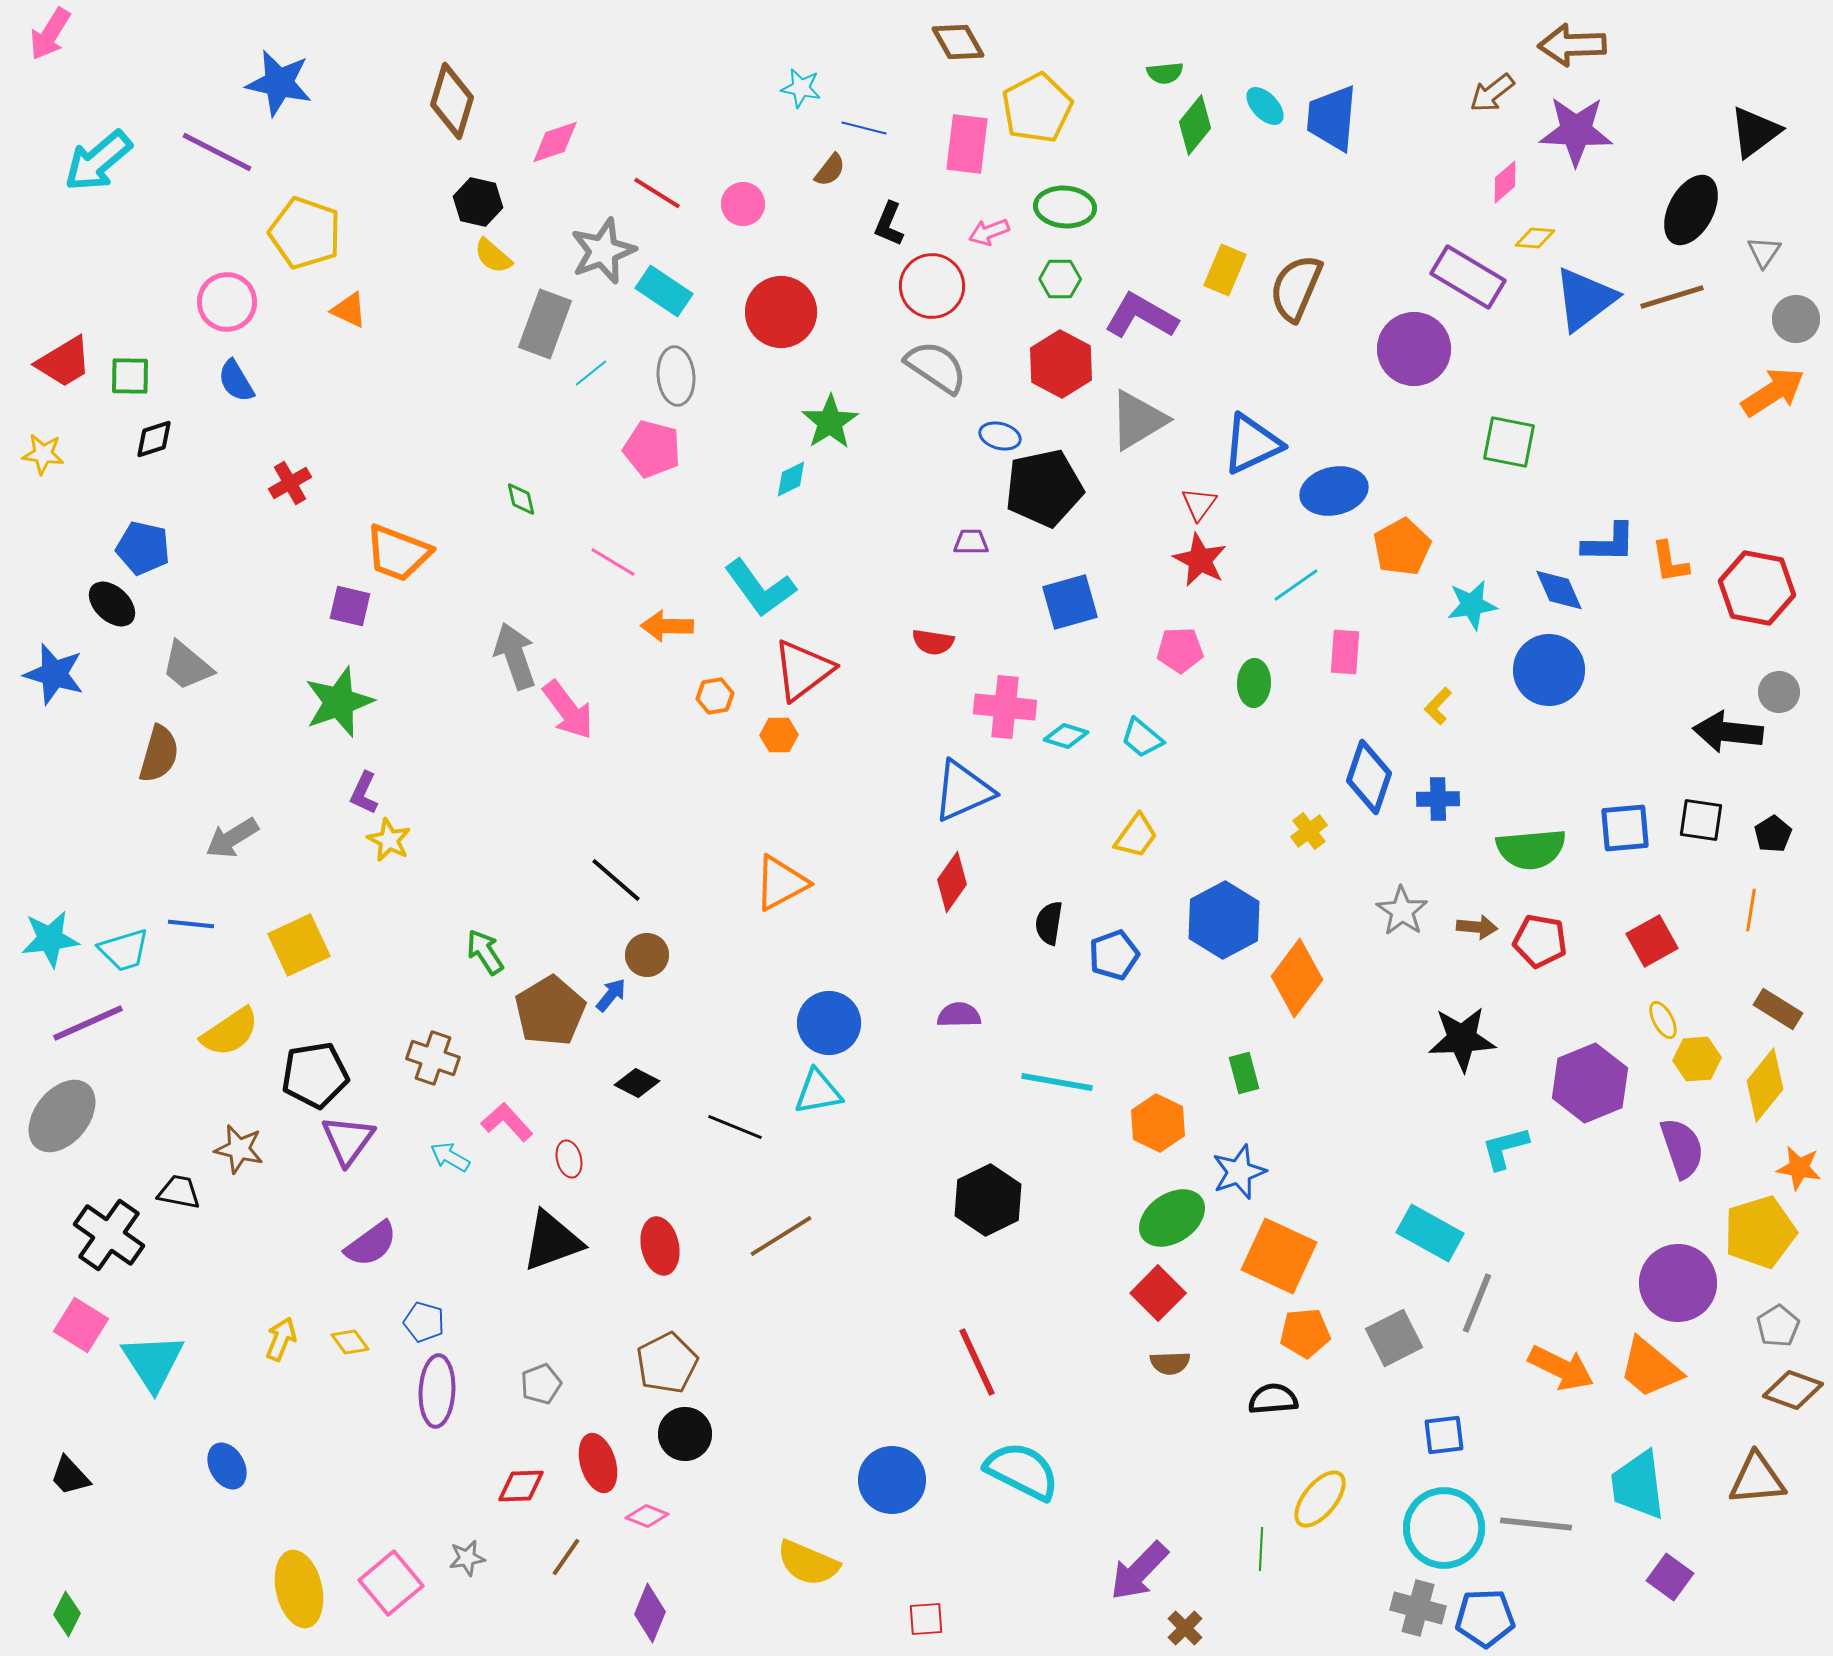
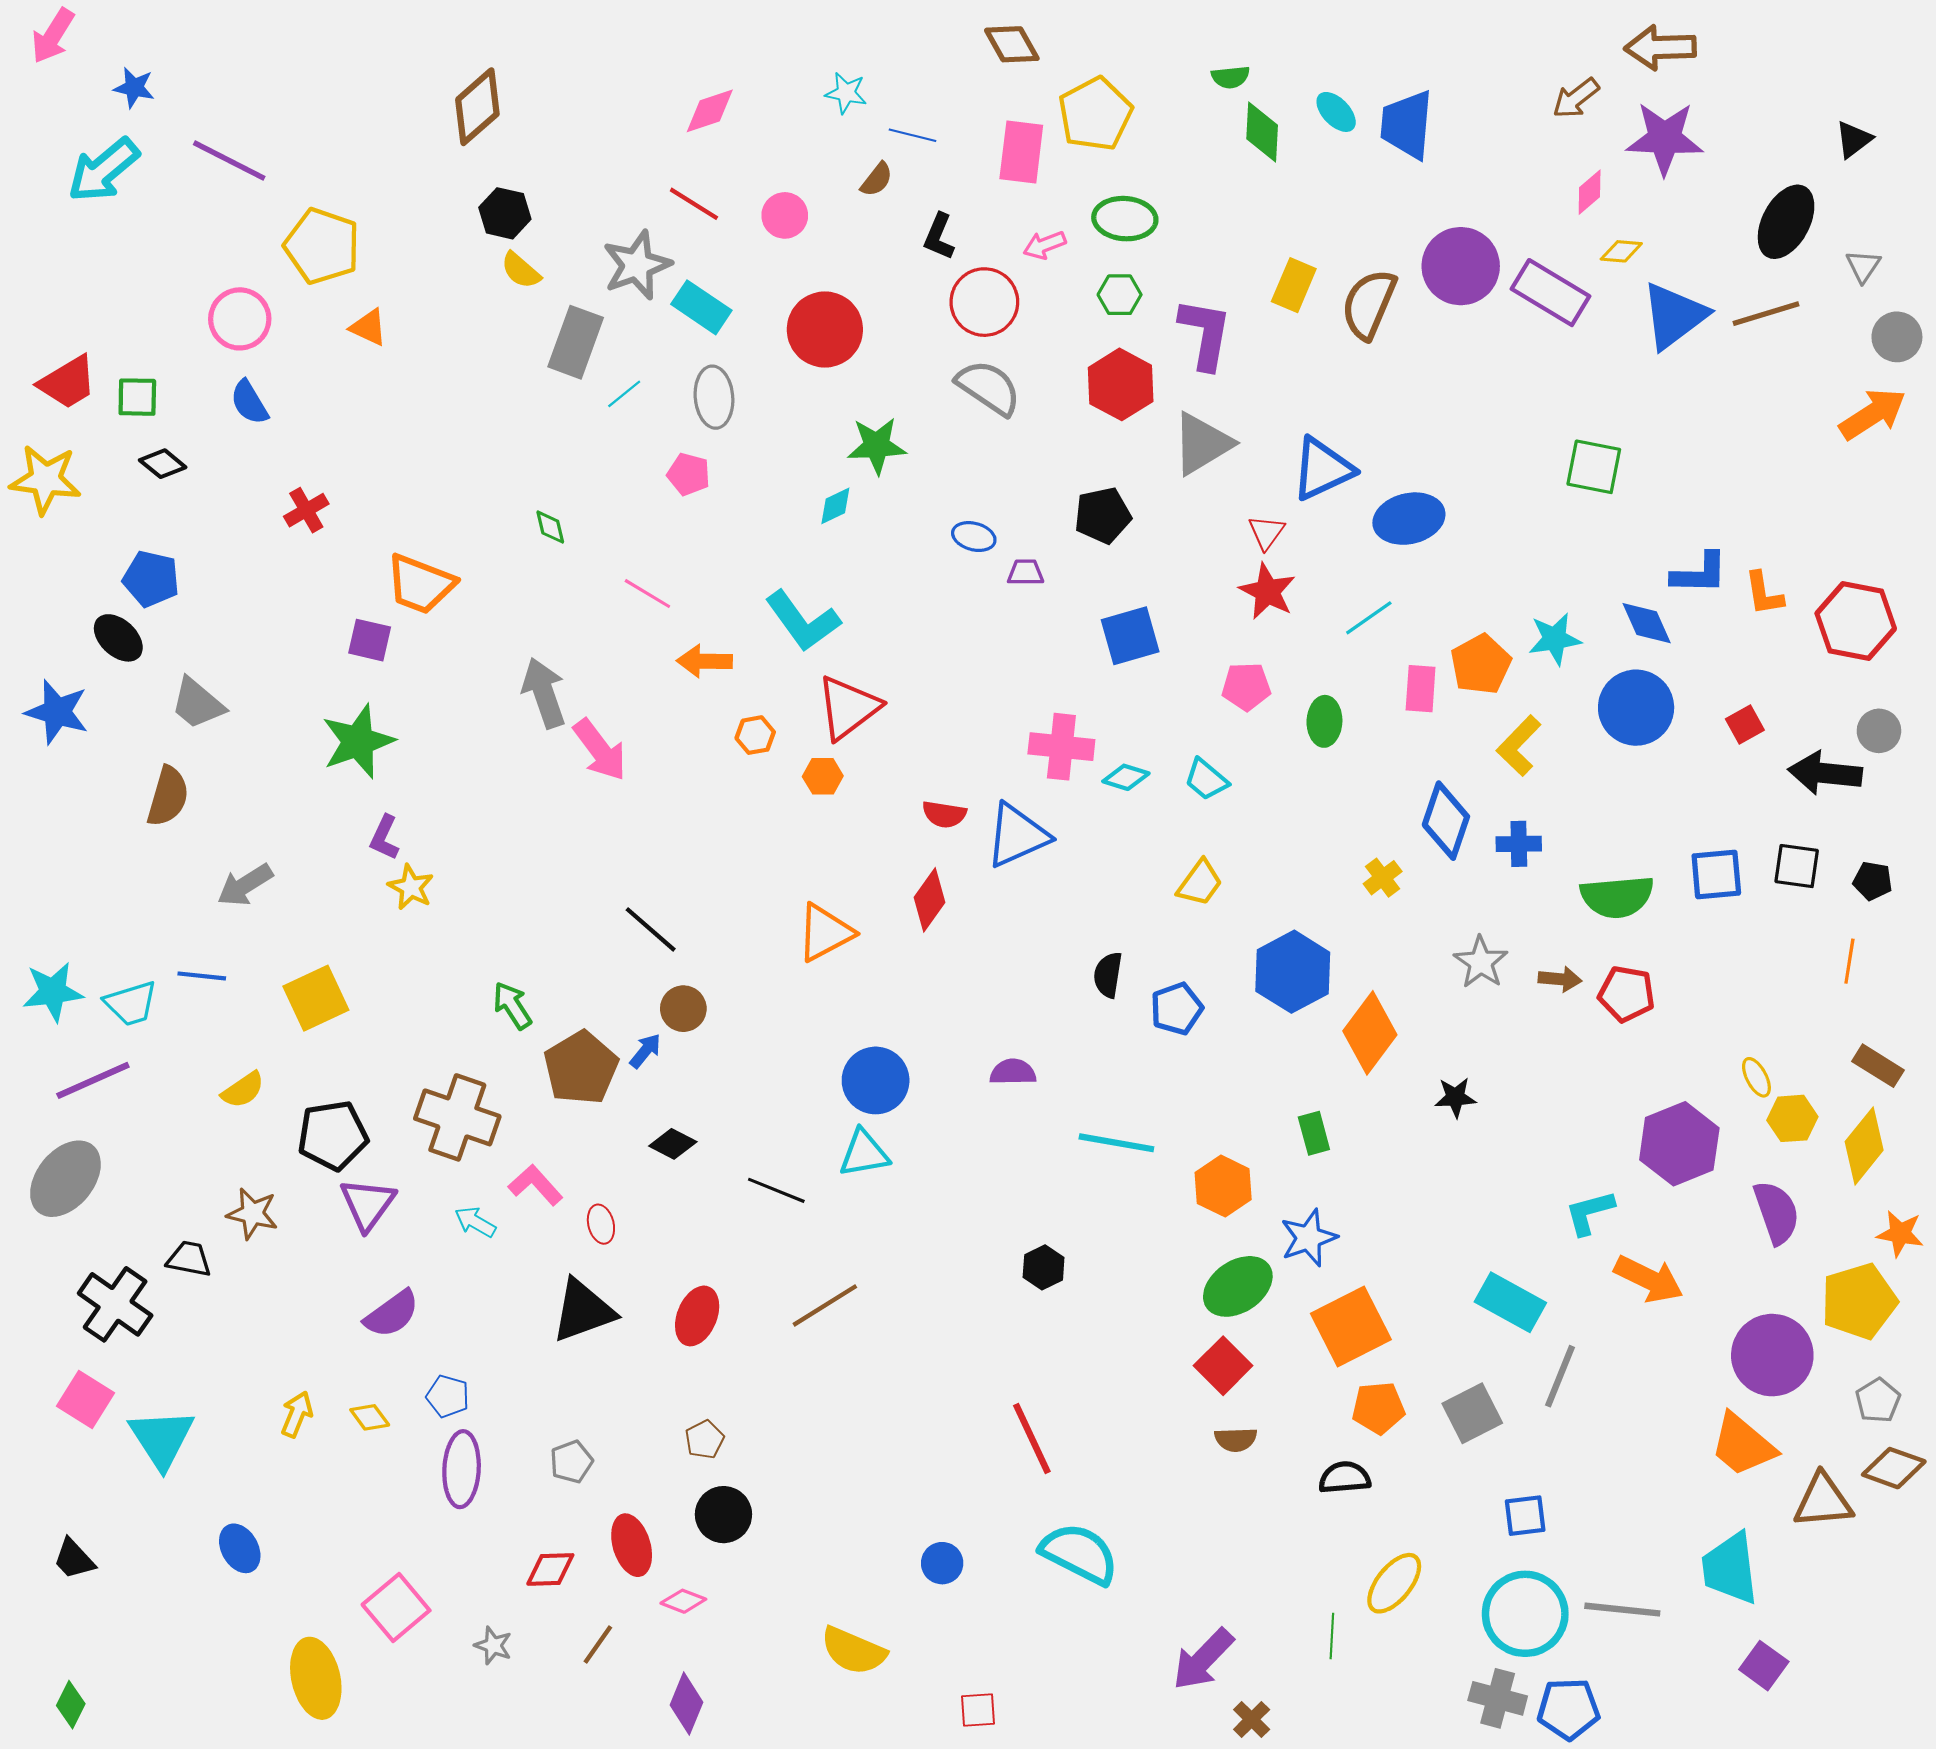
blue star: (279, 83) -> (134, 88), moved, size x0.6
brown diamond: (452, 101) -> (477, 107), turned 32
green diamond: (1195, 125) -> (1262, 132), turned -36
black triangle: (1755, 132) -> (1854, 139), size x0.7
pink diamond: (555, 142) -> (710, 111), moved
purple L-shape: (1141, 316) -> (1205, 334), turned 70
purple circle: (1414, 349) -> (1461, 266), moved
green star: (830, 422) -> (877, 446), turned 30
blue ellipse: (1000, 436) -> (974, 537), moved
black diamond: (154, 439) -> (163, 464), turned 57
pink pentagon: (652, 449) -> (689, 474), size x0.7
yellow star: (43, 454) -> (45, 479), size x1.6
black pentagon: (1044, 488) -> (1103, 515), size x0.7
orange pentagon: (1402, 547) -> (1481, 664), moved
red semicircle: (933, 642) -> (944, 814), moved
yellow L-shape: (1438, 706) -> (1519, 746), size x1.5
black pentagon: (1773, 834) -> (1873, 881), turned -30
red diamond: (952, 882) -> (929, 900), moved
red square: (1652, 941) -> (1745, 725), moved, size x0.7
yellow semicircle: (230, 1032) -> (243, 1090), size x0.7
black star: (1462, 1039) -> (1455, 1097), moved, size x0.6
brown cross: (433, 1058) -> (457, 1117), size x1.5
black hexagon: (988, 1200) -> (1044, 1267), size x0.6
red ellipse: (660, 1246) -> (697, 1316), turned 34
orange square: (1279, 1256) -> (1351, 1327), turned 38
brown pentagon: (667, 1363) -> (704, 1440), size x0.6
orange arrow: (1561, 1368) -> (1649, 1279), moved
brown triangle: (1757, 1479) -> (1823, 1501), moved
blue circle: (892, 1480) -> (942, 1563), size x0.6
gray star: (467, 1558) -> (493, 1646), turned 30
pink square: (391, 1583) -> (396, 1608), moved

